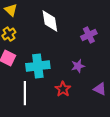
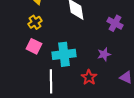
purple cross: (89, 35) -> (115, 23), turned -35

